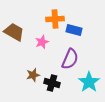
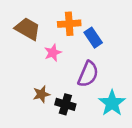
blue rectangle: (74, 30) -> (93, 38), turned 42
brown trapezoid: (14, 32) -> (28, 29), moved

